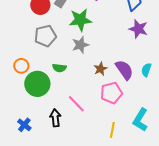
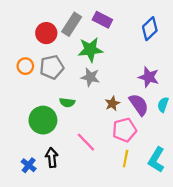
purple star: (138, 29) -> (149, 77), moved
gray star: (80, 45) -> (90, 77), turned 30
orange circle: (21, 66) -> (25, 66), moved
black arrow: (55, 118) -> (52, 158), moved
yellow line: (112, 130) -> (126, 159), moved

